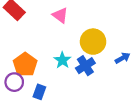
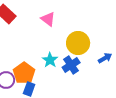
orange pentagon: (25, 65) -> (24, 73), moved

